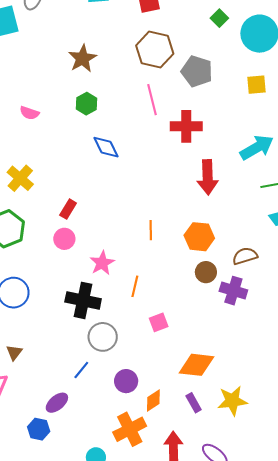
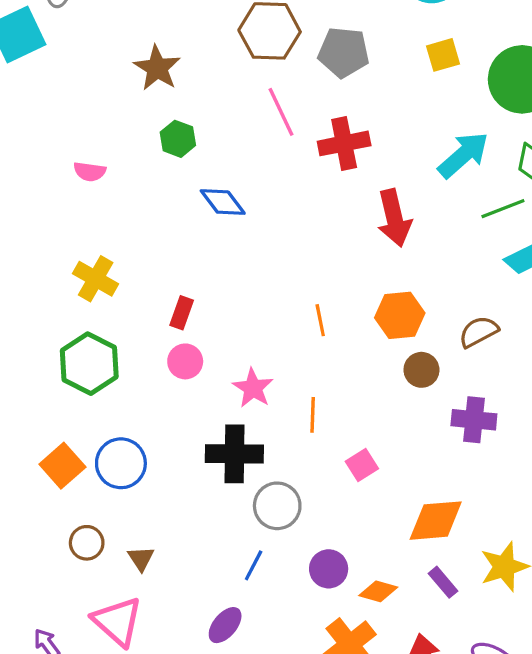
purple cross: (233, 291) -> (474, 420), moved
orange diamond: (153, 401) -> (378, 591), turned 60

